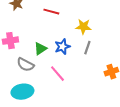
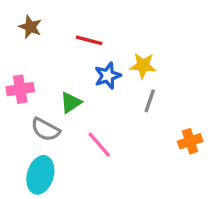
blue star: (62, 47) -> (108, 76), moved
cyan ellipse: (22, 92) -> (40, 175), turned -65

